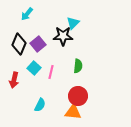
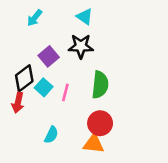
cyan triangle: (73, 23) -> (85, 17), moved, turned -40
black diamond: (19, 44) -> (24, 78), moved, turned 30
green semicircle: (78, 66) -> (100, 85), size x1.5

